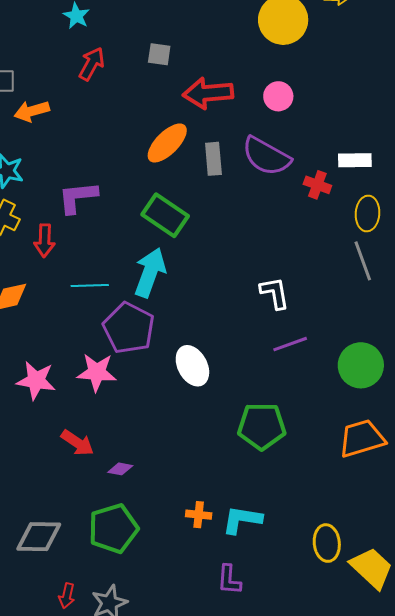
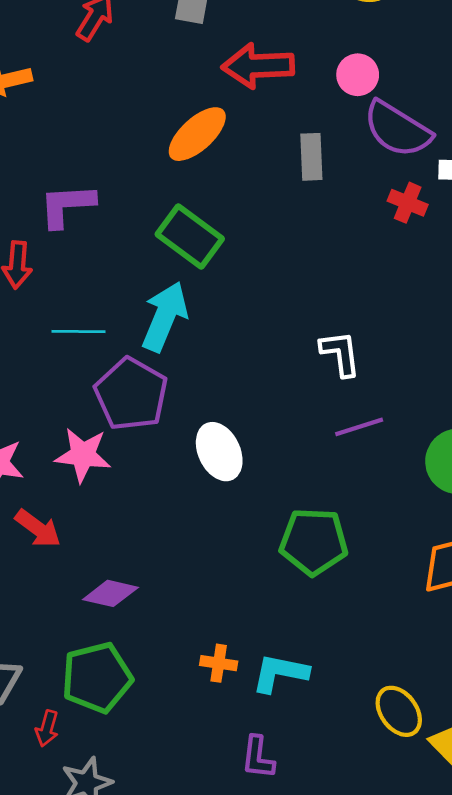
purple semicircle: (266, 156) -> (397, 129), moved
gray rectangle: (213, 159) -> (311, 157), moved
red arrow: (77, 443) -> (38, 528), moved
purple diamond: (120, 469) -> (110, 593), size x1.5
yellow ellipse: (327, 543) -> (399, 711), turned -33
red arrow: (67, 596) -> (47, 728), moved

